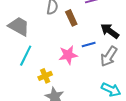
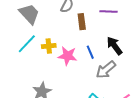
blue line: (89, 45) -> (90, 52), turned 64
yellow cross: (45, 76) -> (49, 46), moved

